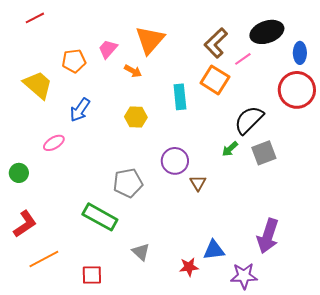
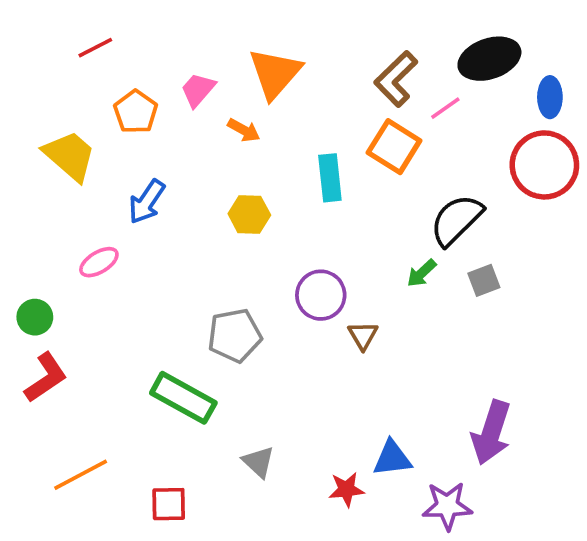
red line: (35, 18) -> (95, 48), moved
orange pentagon: (74, 61) -> (136, 112), turned -30
gray square: (264, 153) -> (484, 280), size x0.7
red L-shape: (25, 224) -> (46, 378), moved

